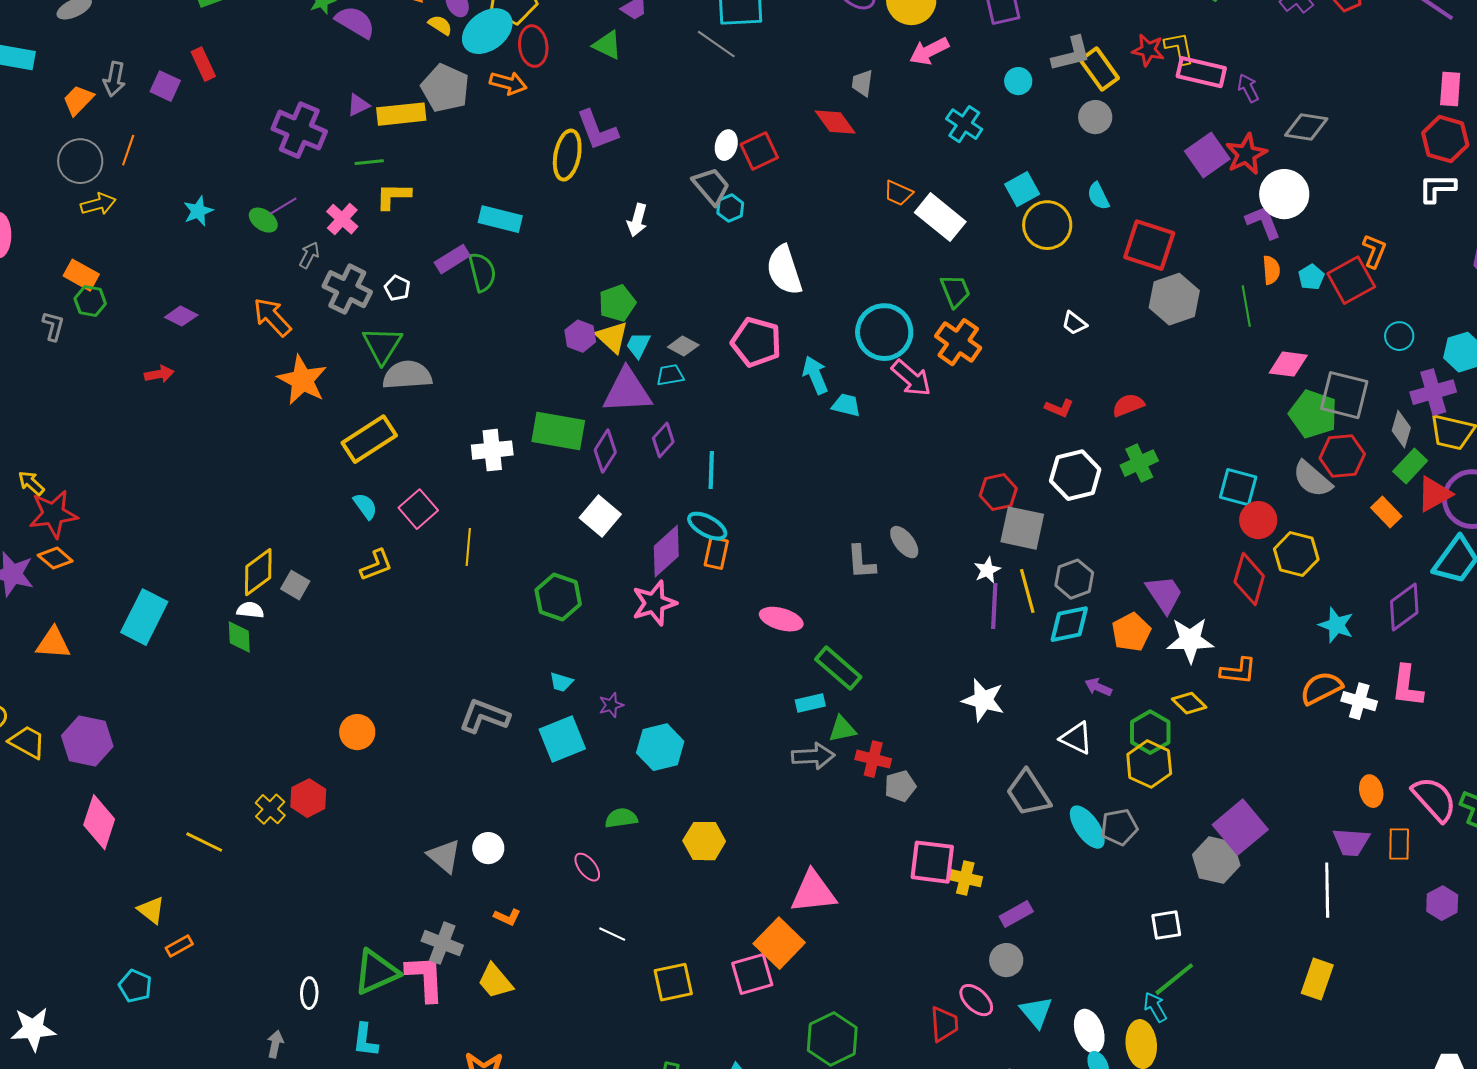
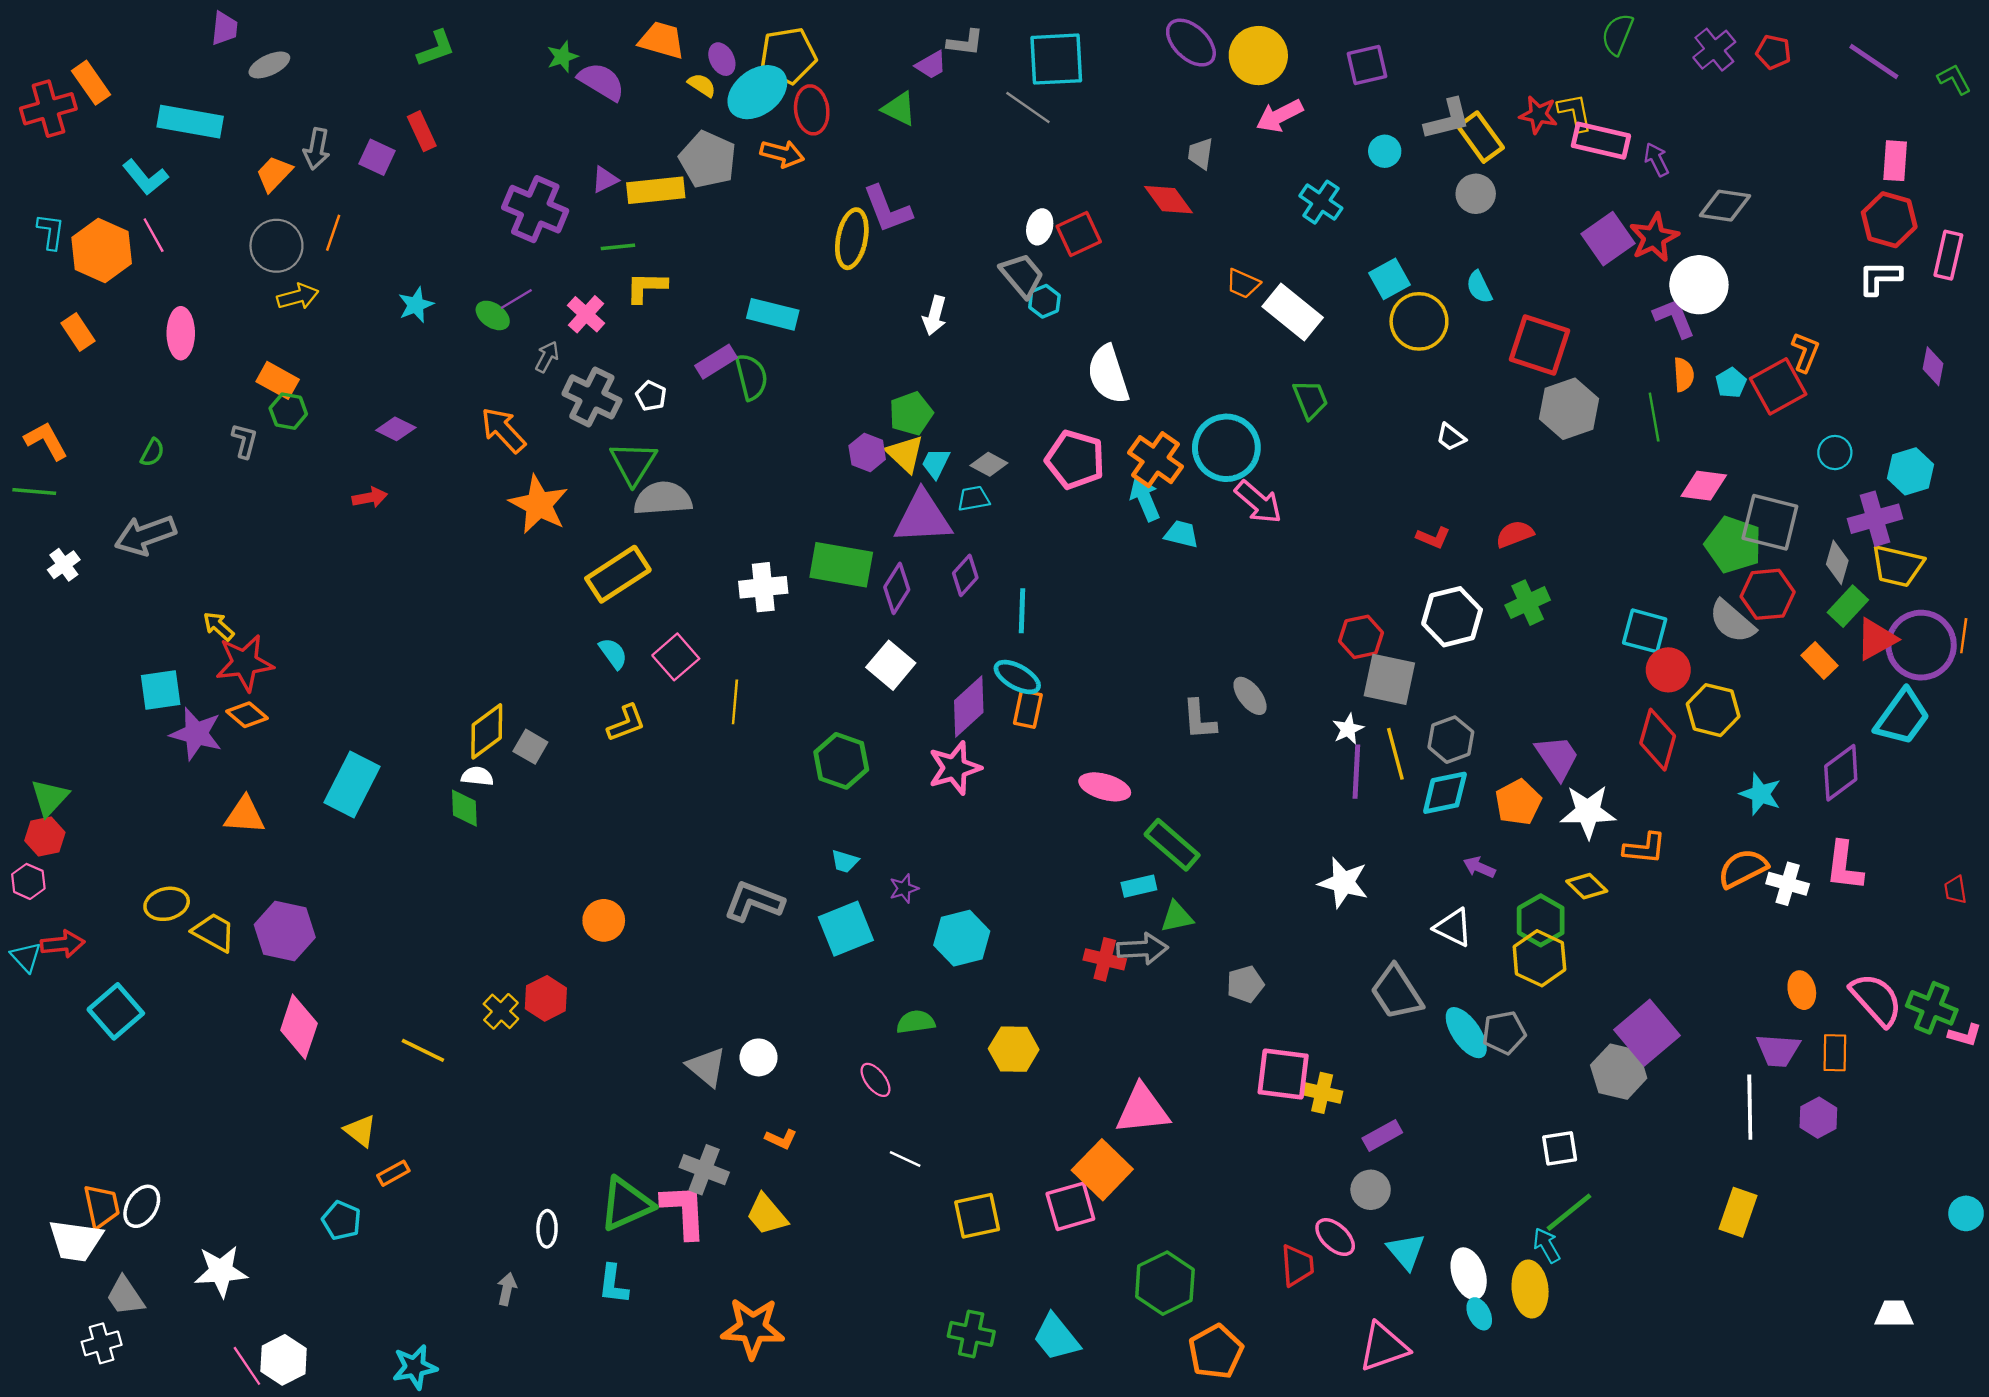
orange cross: (958, 342) -> (1156, 460), moved
red cross: (873, 759) -> (1105, 959), moved
purple hexagon: (1442, 903) -> (1818, 1118), moved

